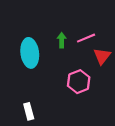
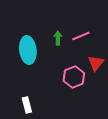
red triangle: (102, 56) -> (96, 63), moved

